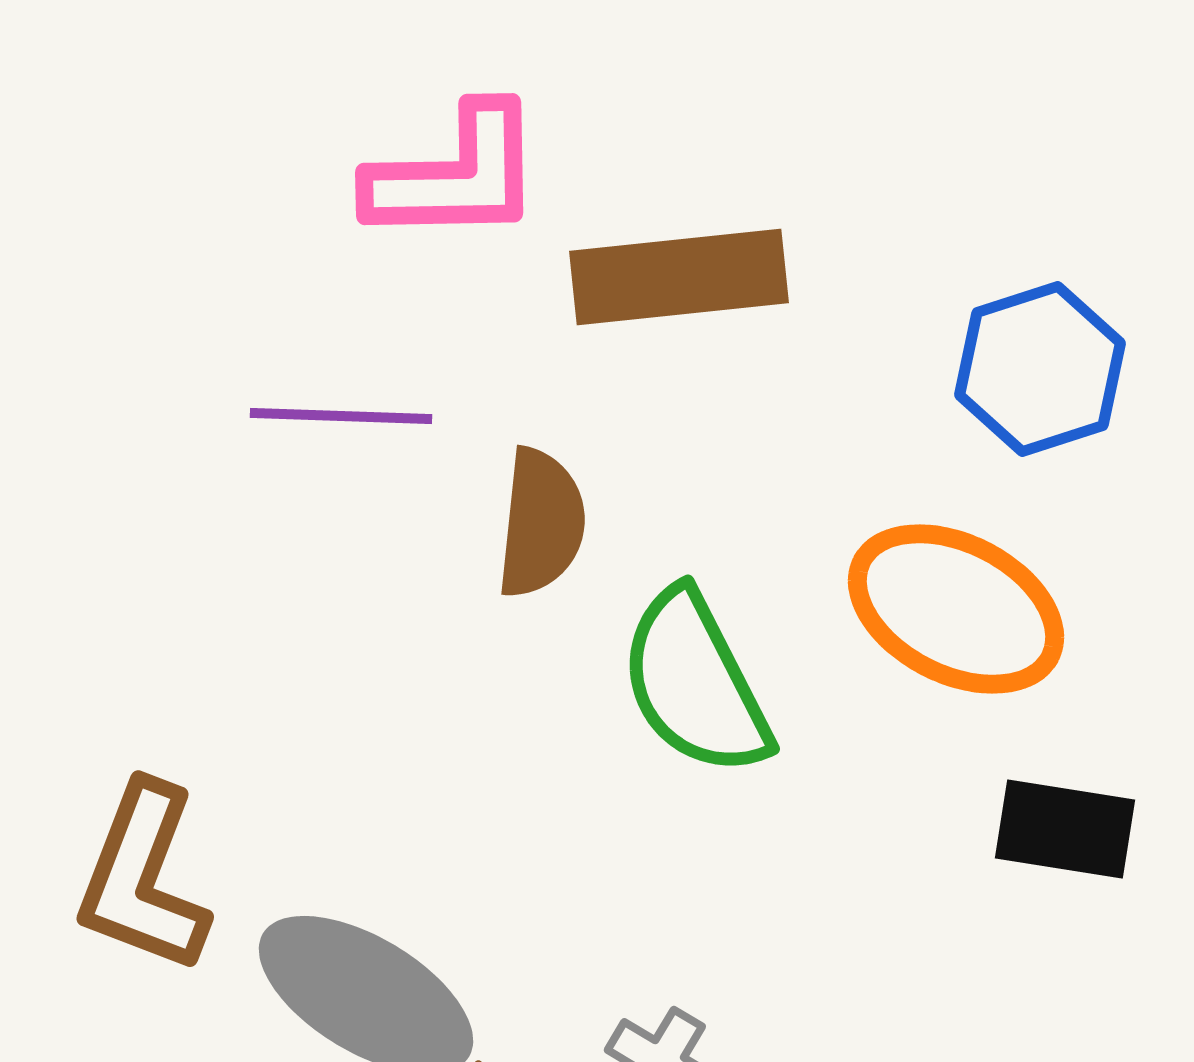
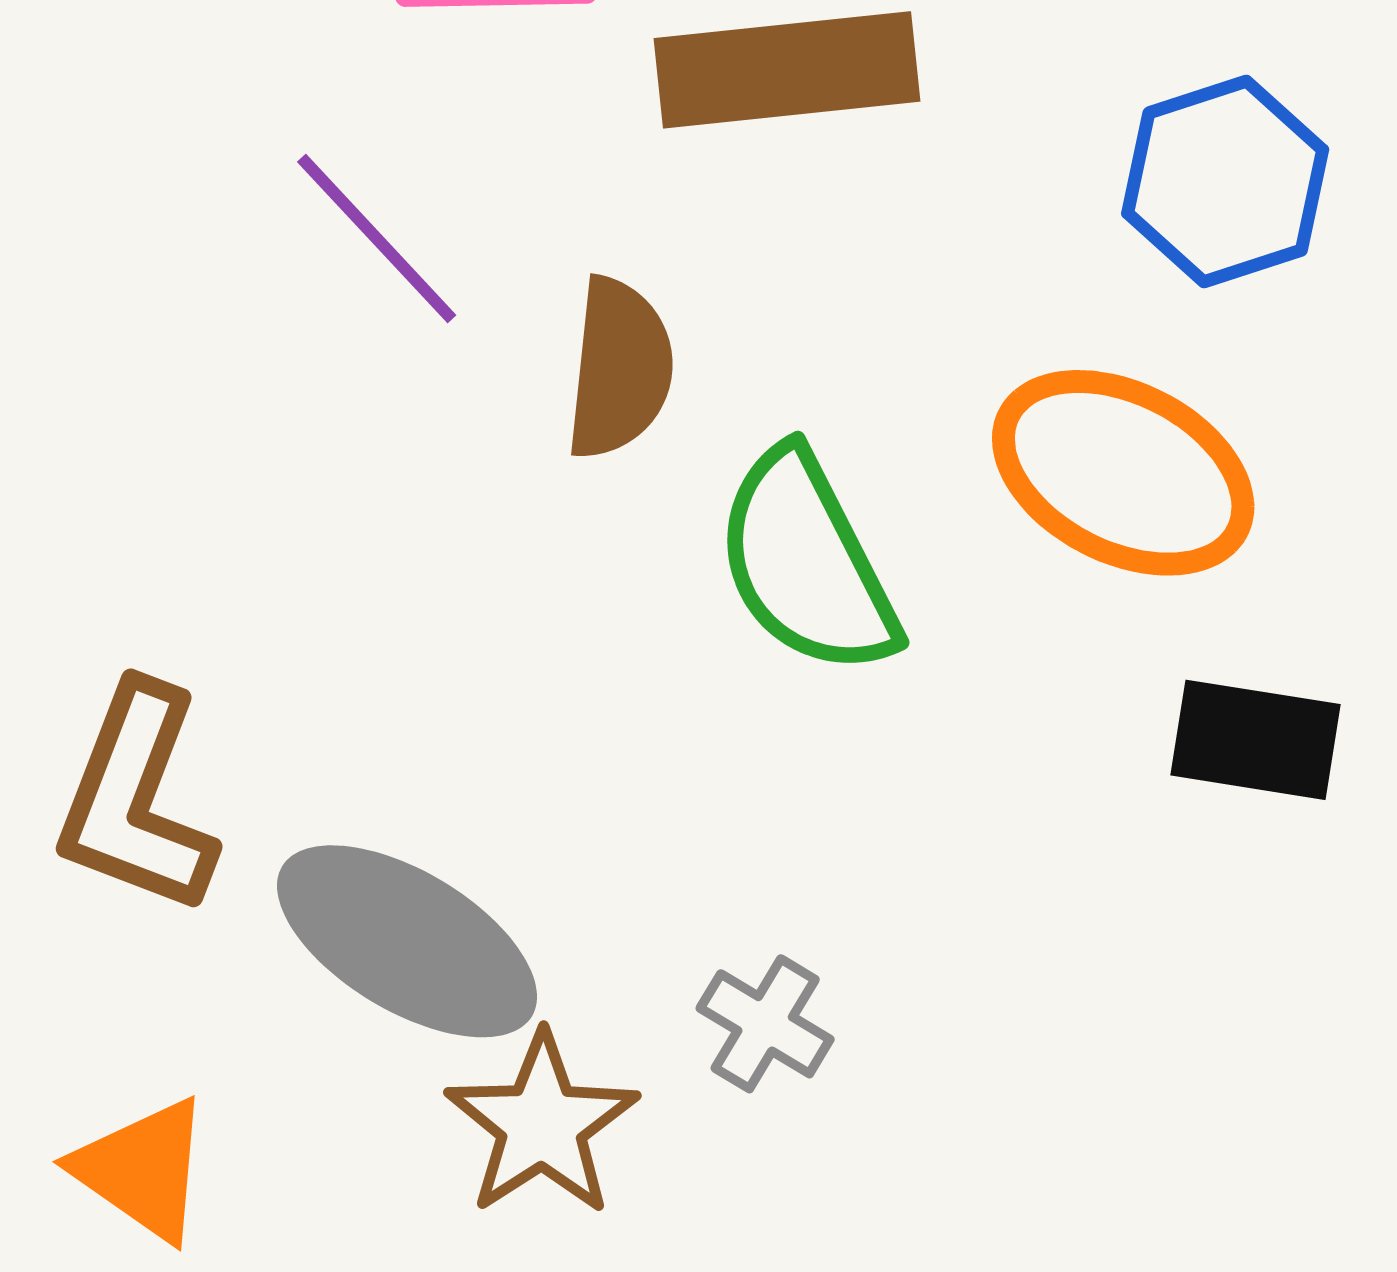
purple line: (341, 416) -> (377, 239), turned 45

